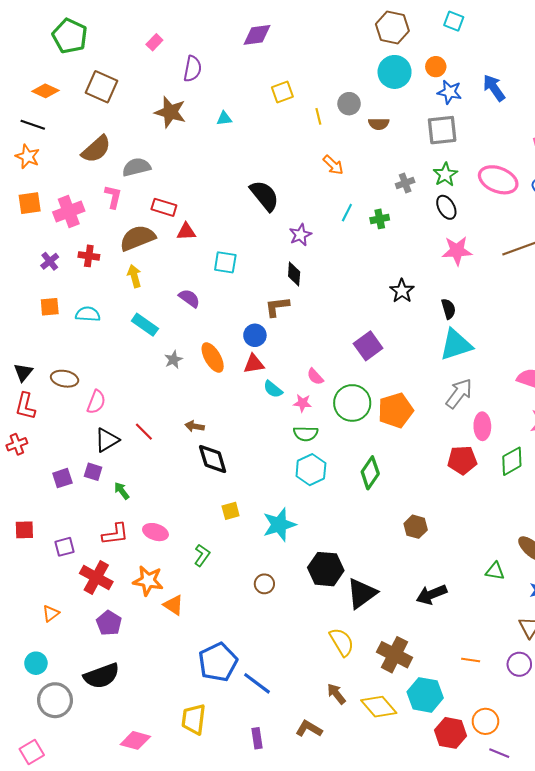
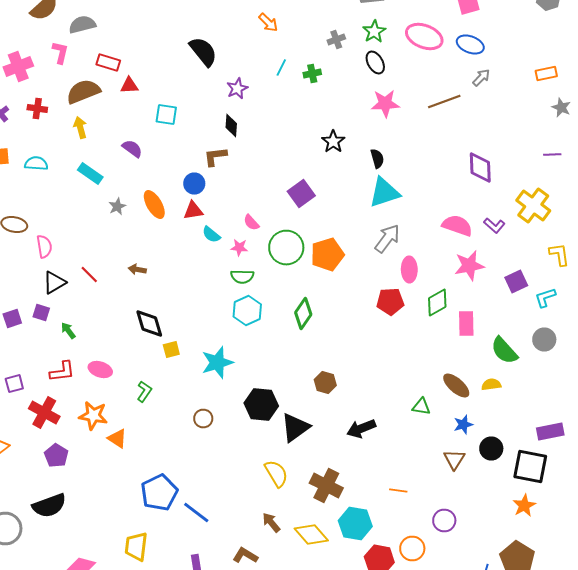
pink semicircle: (96, 402) -> (44, 246), turned -30
black diamond: (213, 459) -> (149, 324), moved
brown hexagon: (416, 527) -> (325, 382), moved
purple circle: (519, 664) -> (444, 520), moved

